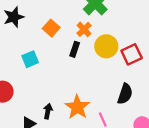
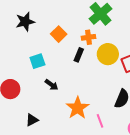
orange cross: (84, 29) -> (89, 37), turned 32
black arrow: (48, 111) -> (51, 85), moved, turned 112

